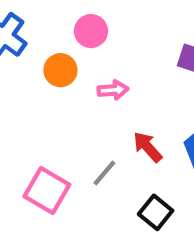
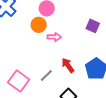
orange circle: (60, 70) -> (39, 25), moved

